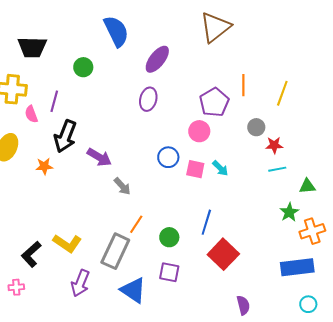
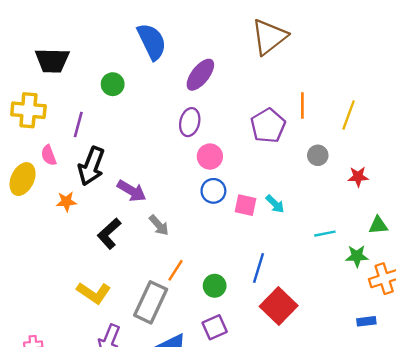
pink semicircle: (31, 114) -> (49, 155), moved
pink circle: (199, 131) -> (210, 157), moved
red star: (274, 145) -> (358, 177), moved
cyan line: (277, 169) -> (325, 234), moved
green star: (289, 212) -> (357, 256), turned 30
black L-shape: (31, 254) -> (109, 234), moved
blue rectangle: (297, 267) -> (366, 321), size x0.5
purple square: (169, 272) -> (215, 327), turned -35

